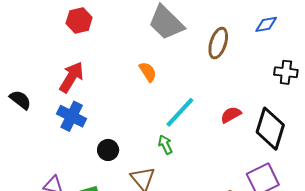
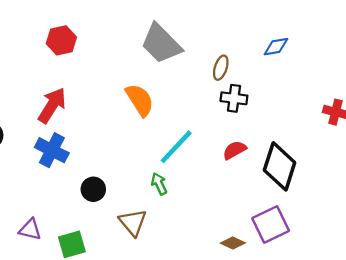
brown ellipse: (218, 43) -> (221, 68), size x0.7
orange semicircle: (148, 72) -> (140, 100), size x1.4
black cross: (286, 72) -> (234, 98), moved

